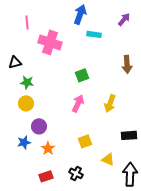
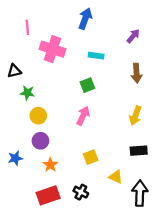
purple arrow: (124, 19) -> (133, 36), moved
cyan rectangle: (94, 34) -> (96, 56), moved
yellow circle: (26, 103) -> (38, 116), moved
yellow arrow: (110, 103) -> (135, 116), moved
blue star: (24, 142) -> (15, 158), moved
red rectangle: (46, 176) -> (48, 195), size x1.5

